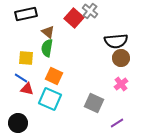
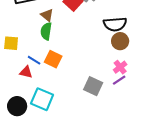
yellow square: (26, 58) -> (11, 43), moved
blue line: (21, 78) -> (34, 60), moved
cyan square: (50, 99) -> (42, 99), moved
purple line: (117, 123) -> (119, 80), moved

